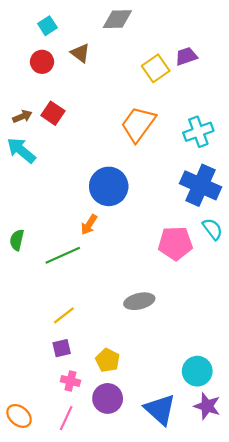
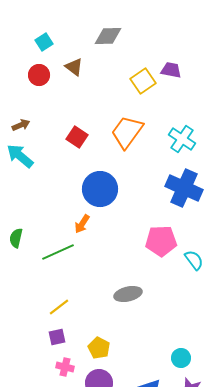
purple trapezoid: (186, 56) -> (171, 70), turned 30
red square: (53, 113) -> (77, 137), moved
cyan cross: (198, 132) -> (182, 139), turned -36
cyan semicircle: (213, 229) -> (194, 260), moved
cyan circle: (197, 371) -> (181, 358), size x0.7

